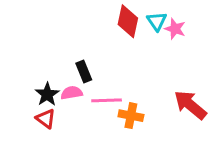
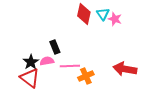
red arrow: (190, 105) -> (125, 69), turned -30
orange cross: (131, 116) -> (86, 76), turned -35
red triangle: (46, 119) -> (30, 78), size x1.5

